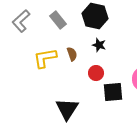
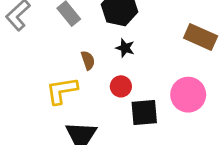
yellow L-shape: (45, 58) -> (62, 91), moved

